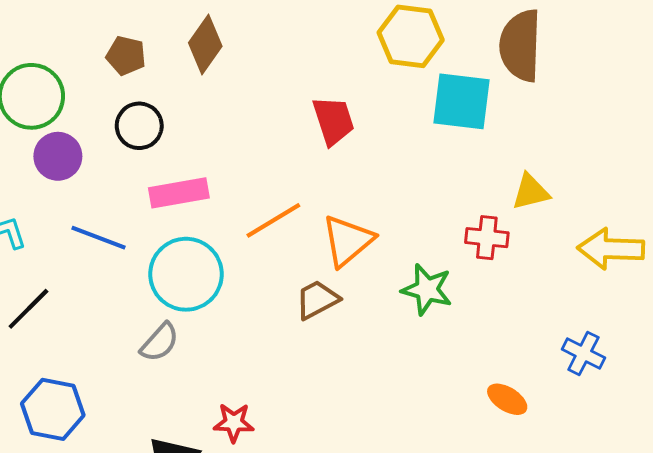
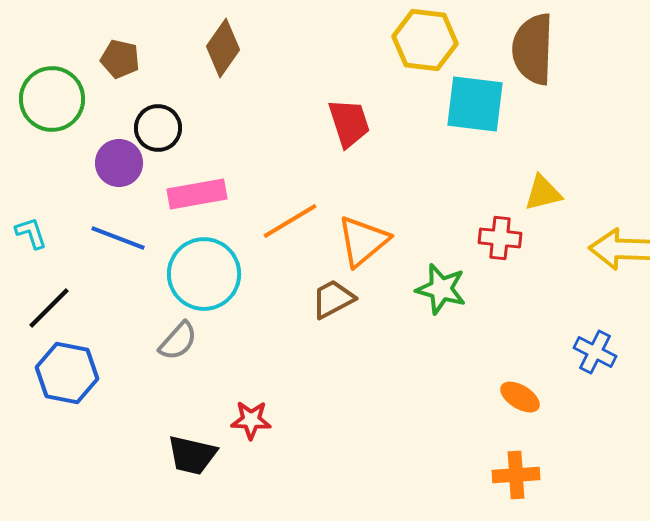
brown pentagon: (126, 56) -> (120, 59), moved
purple circle: (58, 156) -> (119, 163), moved
blue hexagon: (53, 409) -> (67, 373), moved

